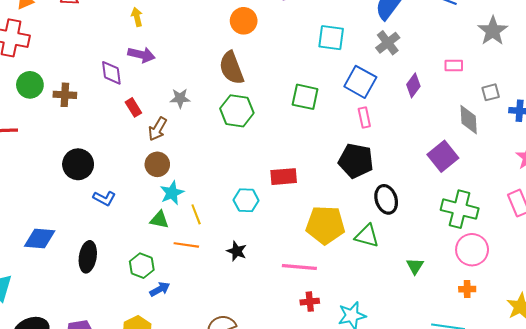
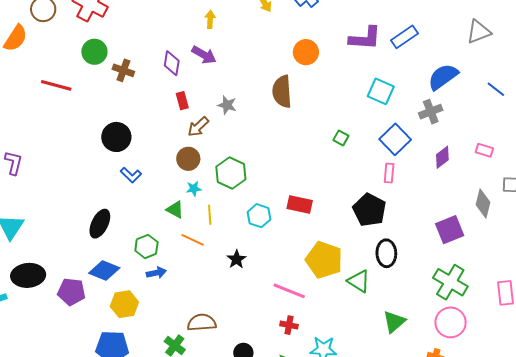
green square: (305, 97) -> (341, 138), size x0.6
green hexagon: (237, 111) -> (231, 173), moved
cyan star: (172, 193) -> (194, 189), size x0.7
blue diamond: (40, 238) -> (104, 270), moved
green triangle: (415, 266) -> (394, 322), size x1.4

